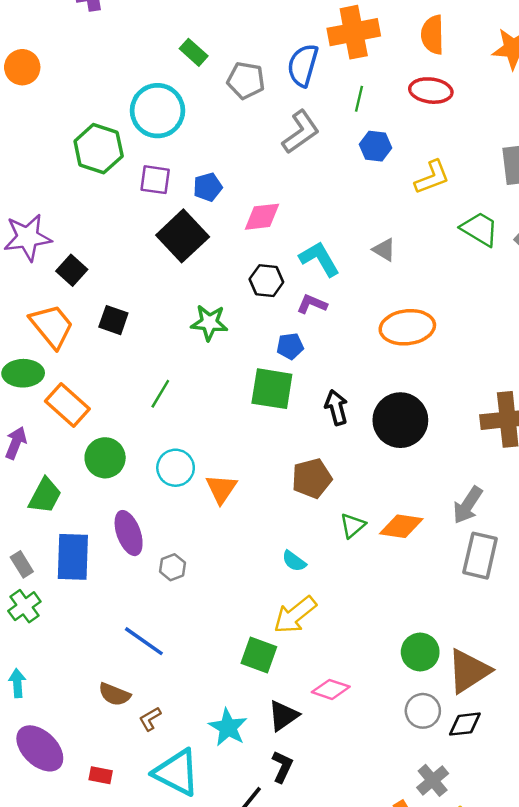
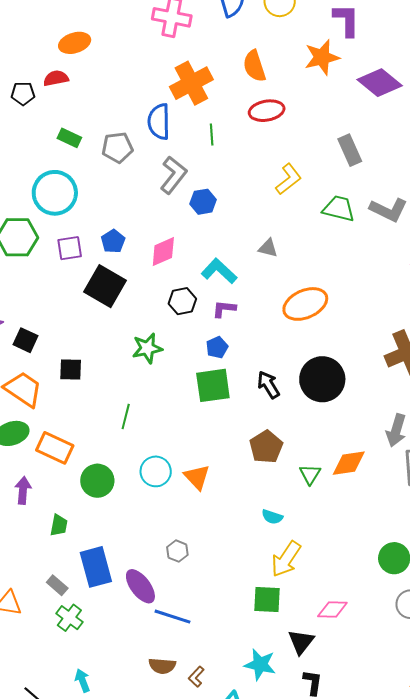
blue hexagon: (376, 146) -> (203, 202), moved
green trapezoid: (45, 496) -> (59, 525), size x0.7
purple ellipse: (129, 533) -> (140, 586), moved

